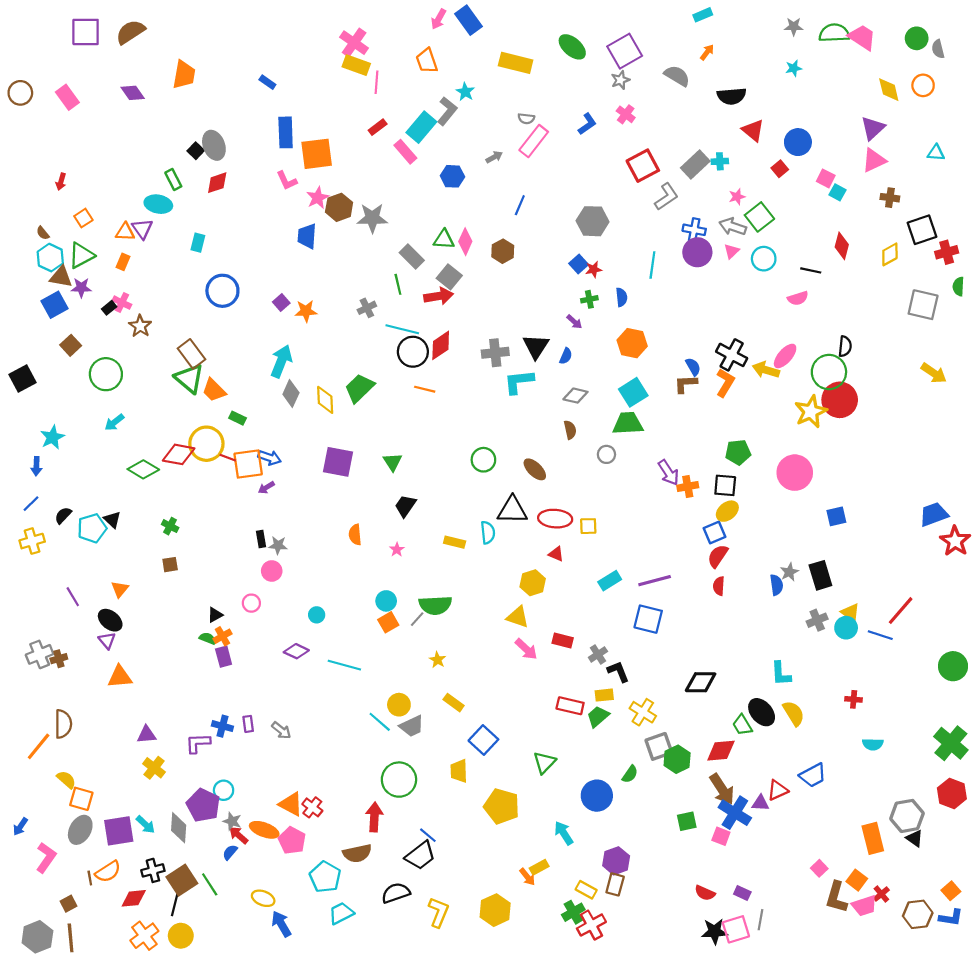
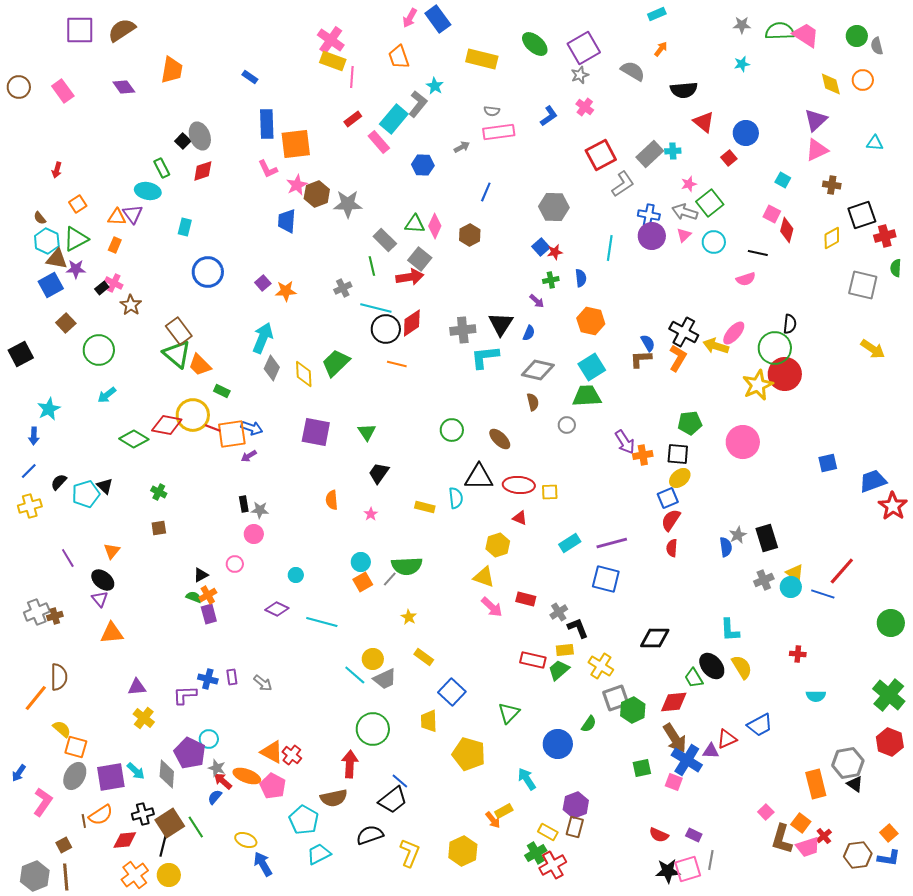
pink rectangle: (534, 141) -> (499, 132), turned 44
pink square: (826, 178) -> (772, 214), moved
gray diamond: (575, 396) -> (538, 370), size x1.4
blue square: (836, 516) -> (828, 463), moved

